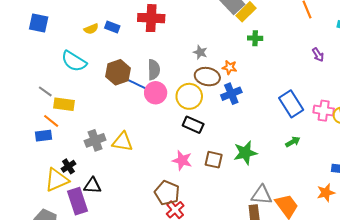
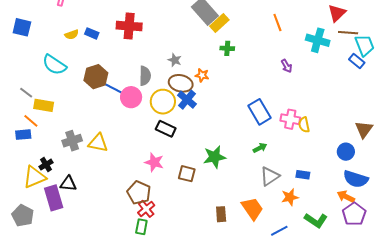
gray semicircle: (154, 70) -> (145, 76), moved
blue cross: (231, 94) -> (187, 100), moved, turned -30
brown square: (214, 160) -> (187, 174), moved
gray triangle: (262, 195) -> (270, 176), moved, turned -40

